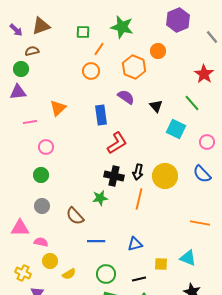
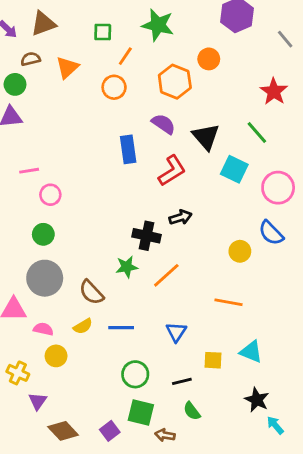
black triangle: (156, 106) -> (206, 137), size x1.5
orange triangle: (58, 108) -> (67, 67), moved
pink line: (30, 122) -> (29, 171), moved
pink circle: (207, 142) -> (278, 188), size x1.5
red L-shape: (117, 143) -> (172, 171), moved
black arrow: (138, 172) -> (180, 217), moved, turned -119
yellow circle: (165, 176) -> (240, 251), moved, size x0.6
orange line: (139, 199) -> (166, 275), moved, turned 35
gray circle: (42, 206) -> (45, 278), size x1.6
orange line: (200, 223) -> (229, 302), moved
blue triangle: (135, 244) -> (176, 332), turned -42
yellow semicircle: (69, 274) -> (83, 326), moved

